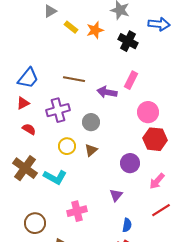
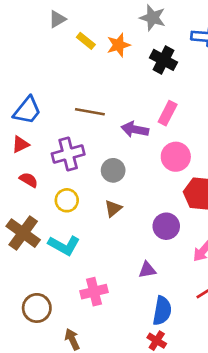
pink circle: (148, 112) -> (176, 157), moved
yellow circle: (67, 146) -> (67, 200), moved
purple triangle: (116, 195) -> (147, 270), turned 40
blue semicircle: (127, 225) -> (162, 311), size x1.5

